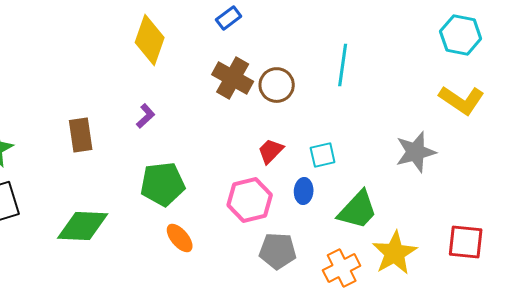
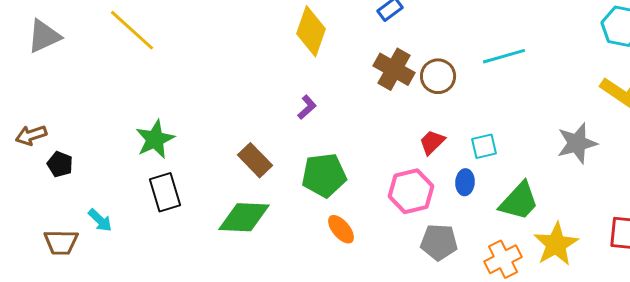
cyan line: (343, 65) -> (504, 56), turned 66
brown rectangle: (81, 135) -> (255, 160), moved, turned -36

